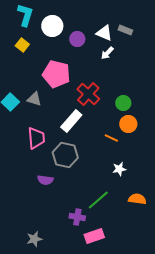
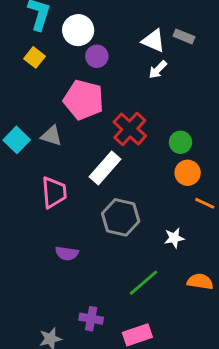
purple circle: (77, 39) -> (97, 56), moved
orange line: (111, 138) -> (205, 203), moved
gray hexagon: (65, 155) -> (121, 217), moved
purple cross: (77, 217) -> (91, 319), moved

